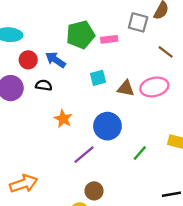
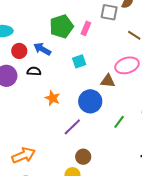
pink rectangle: (109, 39) -> (86, 28), turned -56
brown triangle: (126, 88) -> (108, 81), moved

